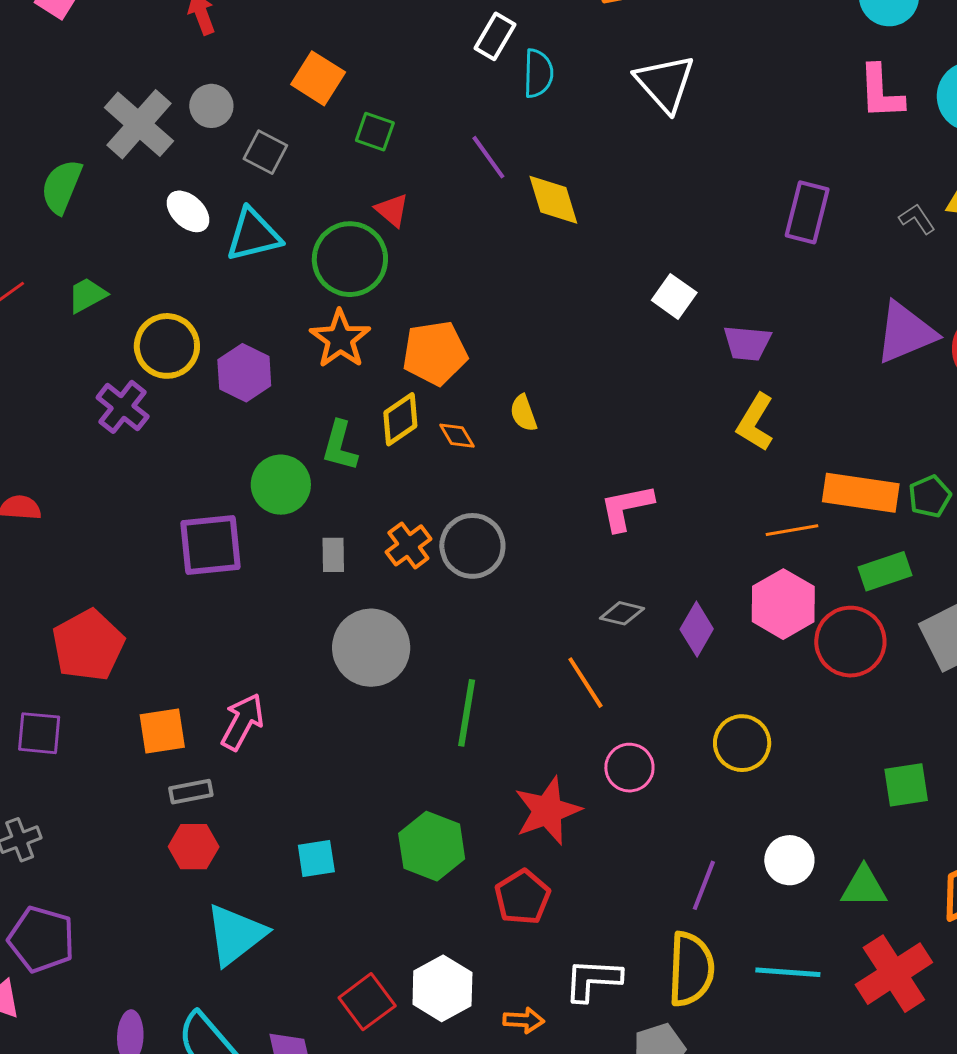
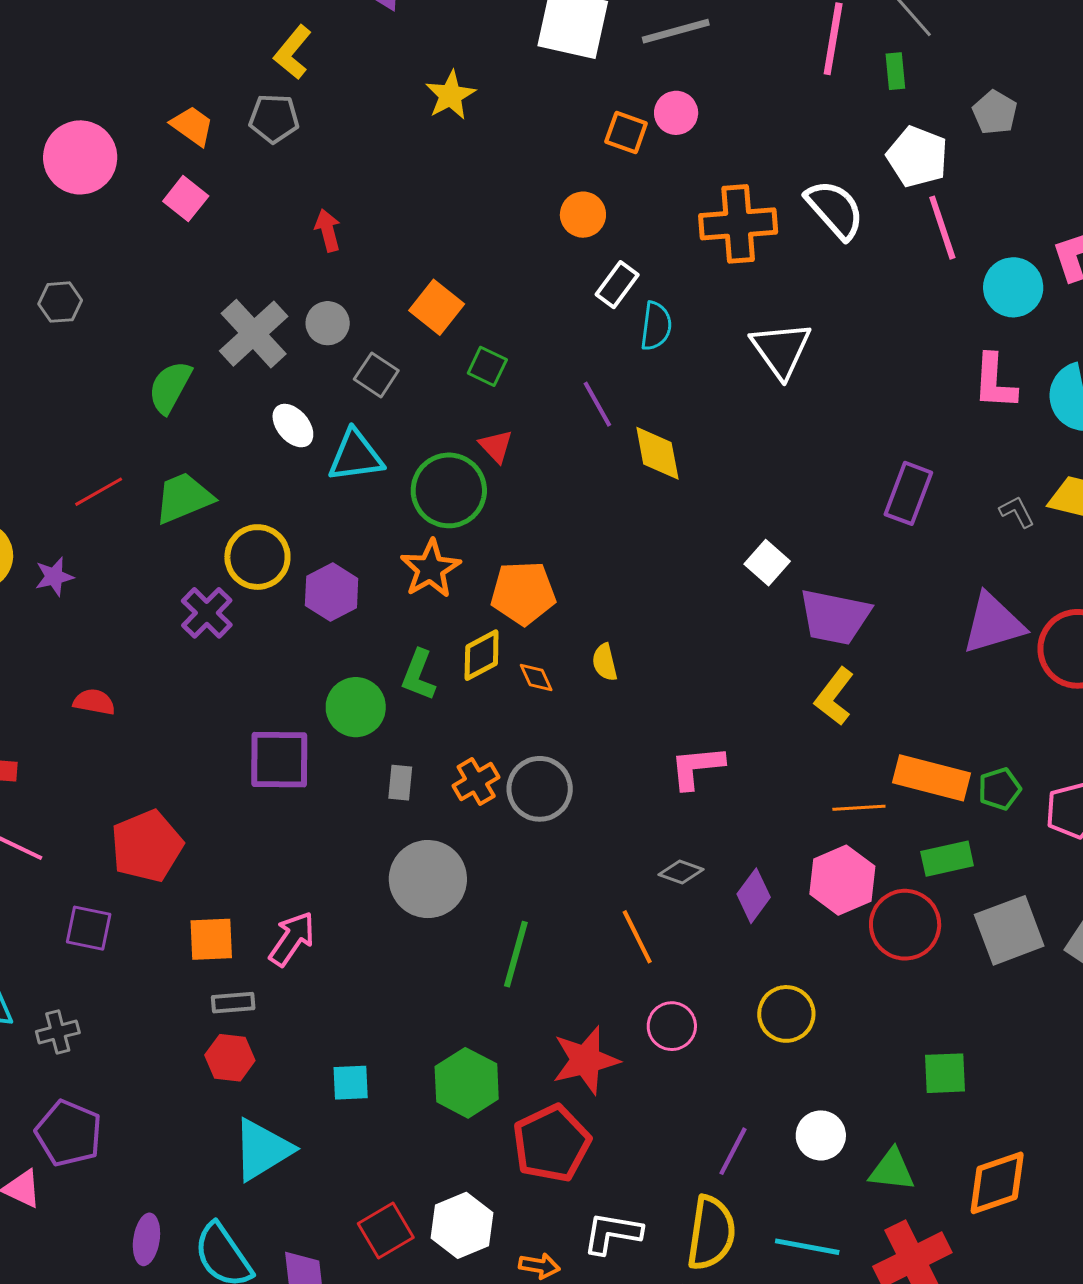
green trapezoid: (87, 295) -> (184, 498), size x1.5
purple trapezoid: (747, 343) -> (835, 617), size x1.5
red pentagon: (523, 897) -> (551, 1143), size x1.4

